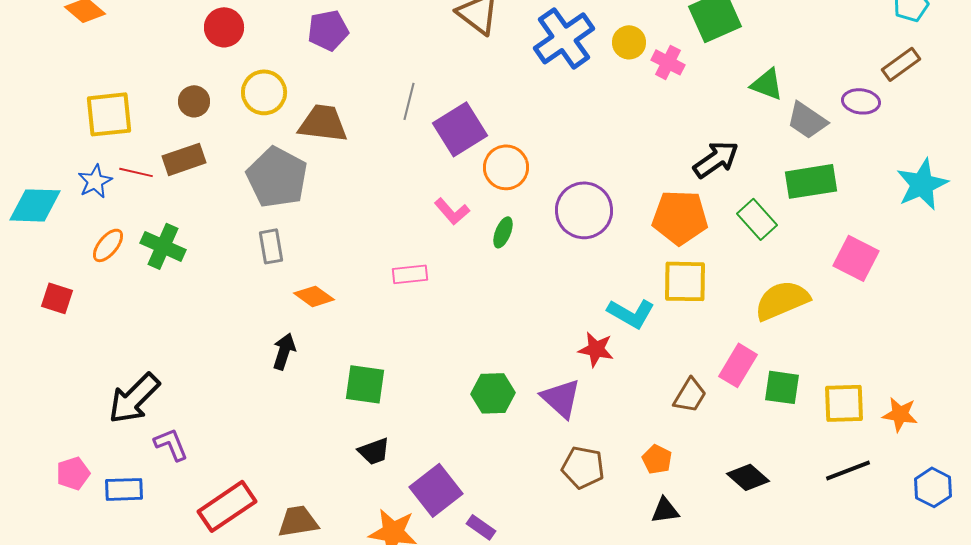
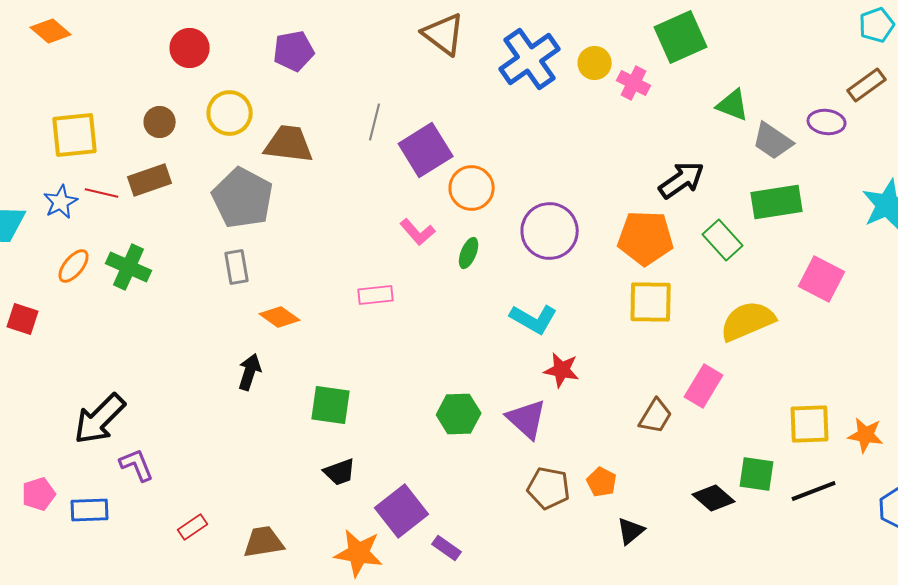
cyan L-shape: (631, 313) -> (534, 319), moved
green square: (782, 387) -> (757, 474), moved
orange pentagon: (657, 459) -> (602, 482), moved
red rectangle: (227, 506) -> (193, 527), size x0.5
black triangle: (665, 510) -> (631, 531), turned -32

